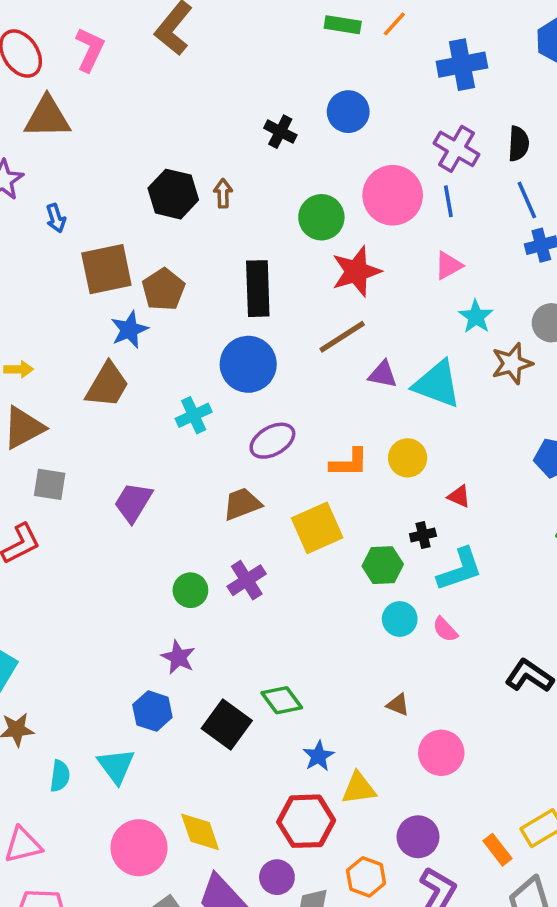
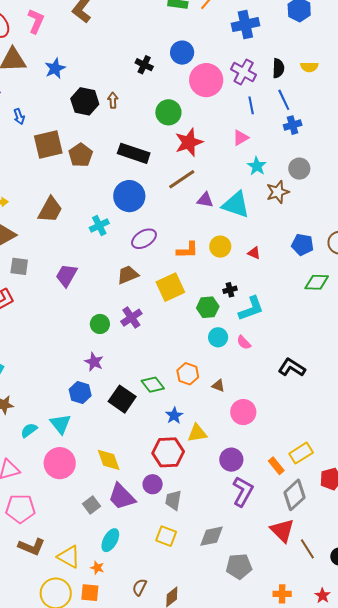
pink circle: (393, 195) -> (206, 80), moved
blue line: (448, 201) -> (251, 105), moved
black rectangle: (258, 289) -> (134, 153), turned -68
blue star: (129, 330) -> (55, 68), moved
red triangle: (459, 496) -> (254, 253), moved
cyan semicircle: (60, 776) -> (29, 430), turned -132
pink circle: (139, 848) -> (60, 463), moved
orange hexagon: (366, 877) -> (188, 374), moved

